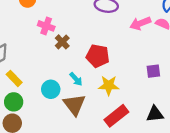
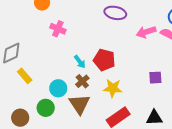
brown cross: (62, 42) -> (82, 81), moved
cyan arrow: (76, 79) -> (80, 62), moved
green circle: (14, 102) -> (46, 108), moved

